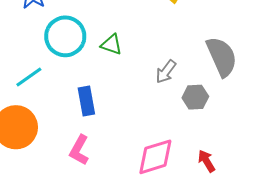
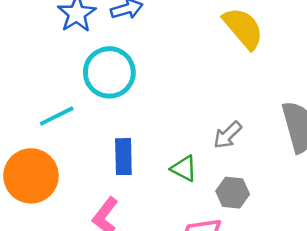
green triangle: (111, 45) -> (184, 168), moved
gray hexagon: (195, 97) -> (233, 193), moved

